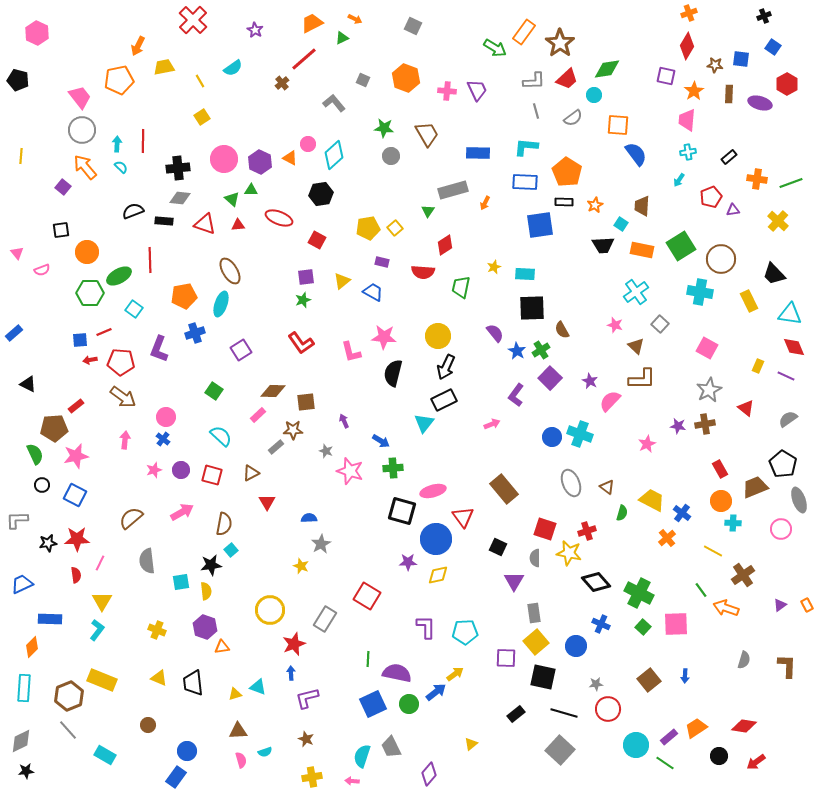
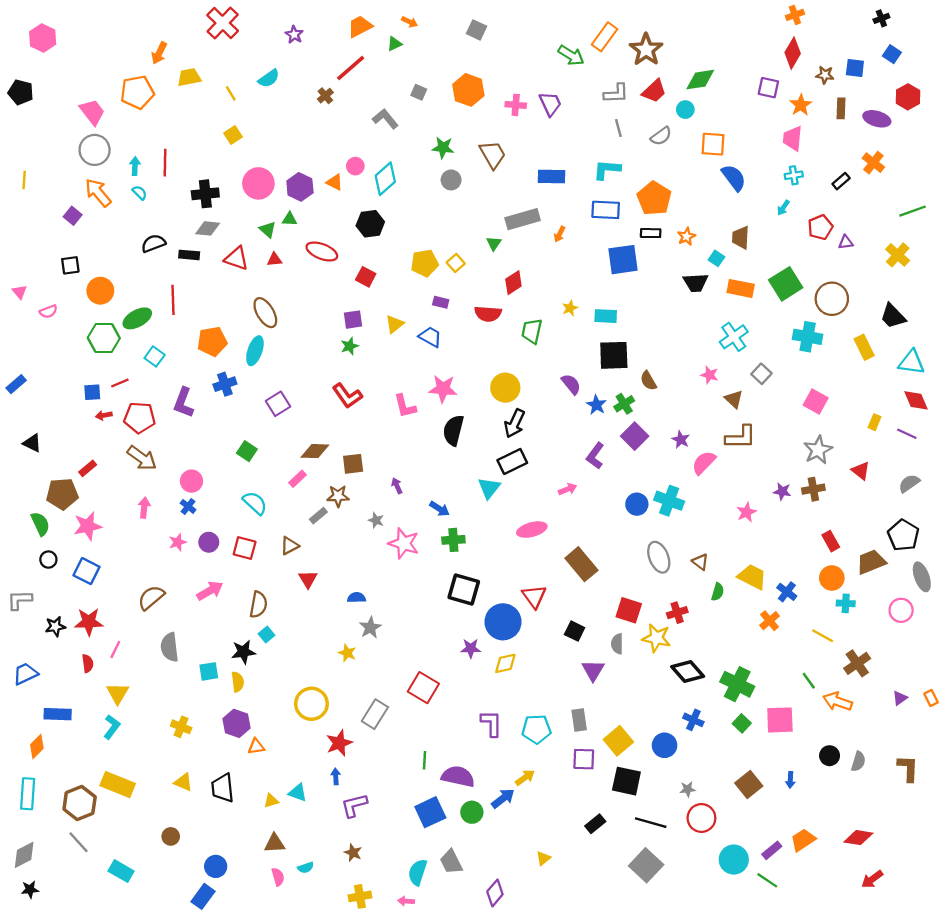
orange cross: (757, 179) -> (873, 163), moved, turned 30
pink ellipse: (433, 491) -> (532, 530), moved
gray rectangle: (534, 613) -> (579, 720), moved
black circle: (719, 756) -> (830, 756), moved

